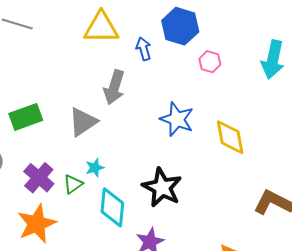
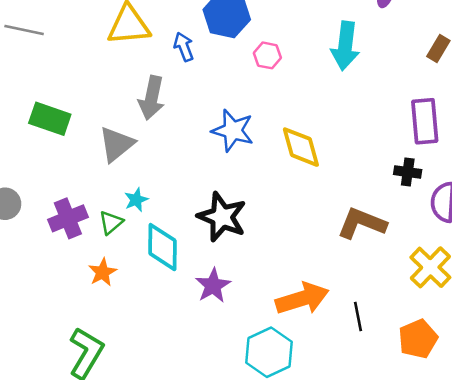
green rectangle: (26, 117) -> (50, 119), moved, turned 44
purple cross: (39, 178) -> (68, 218), turned 32
orange star: (37, 224) -> (103, 272), moved, size x0.6

